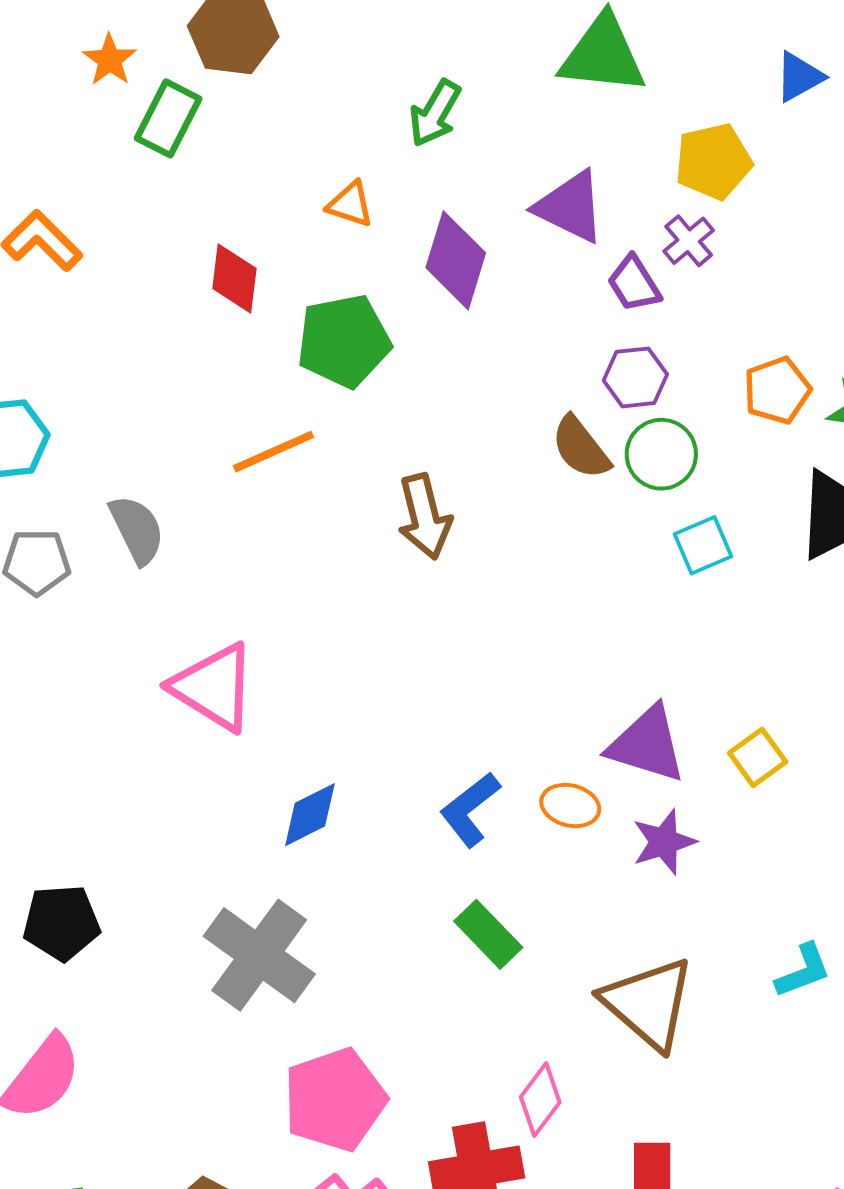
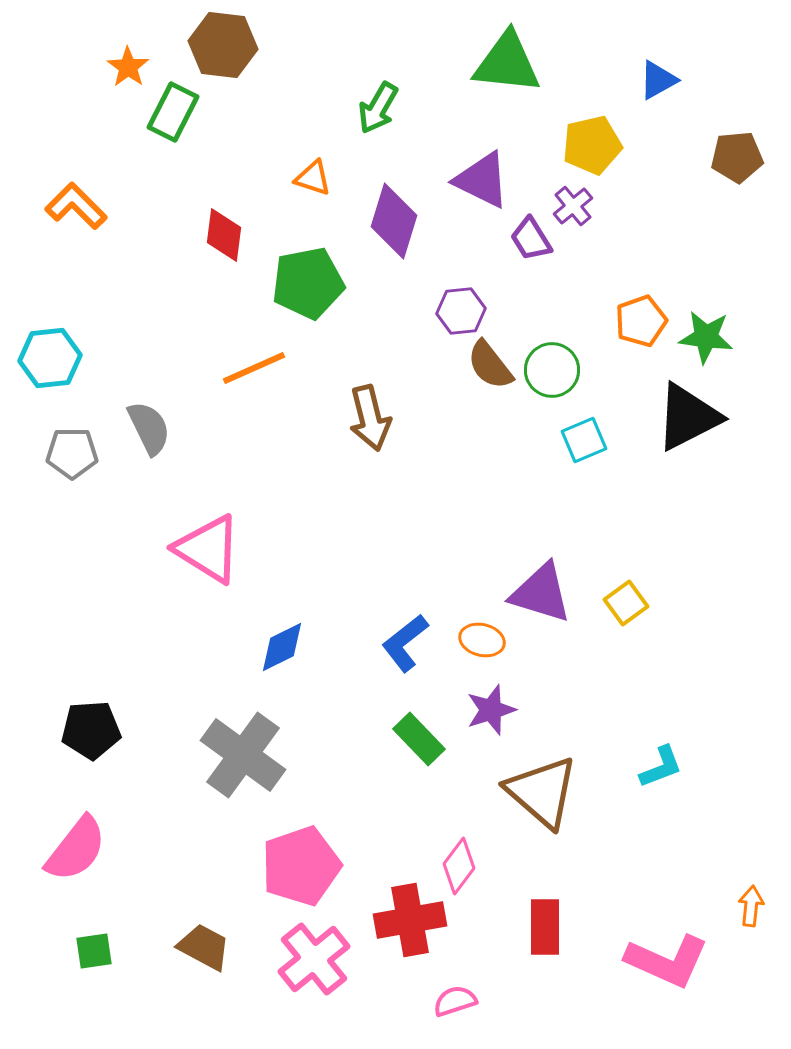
purple hexagon: (635, 377) -> (461, 311), moved
purple star: (664, 842) -> (491, 710), moved

